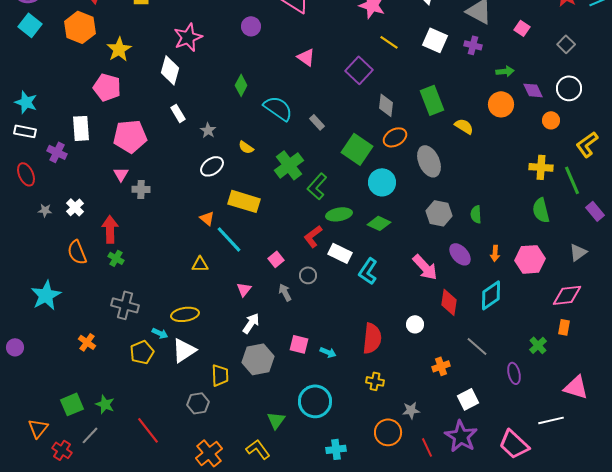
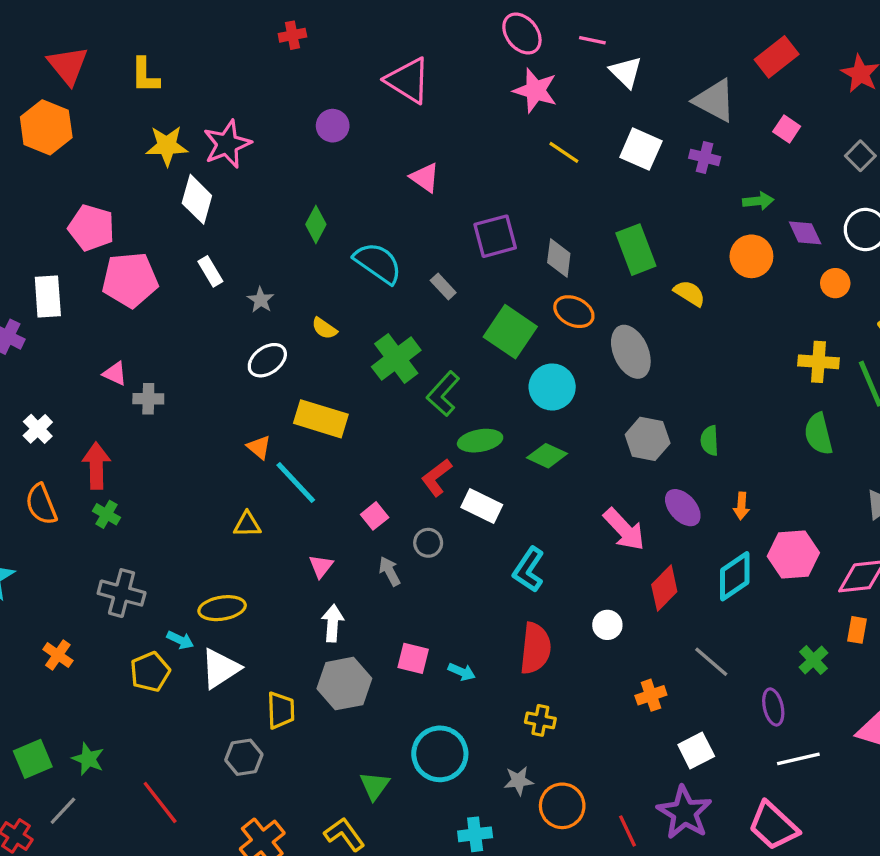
yellow star: (119, 49) -> (167, 146), moved, turned 30
purple square: (359, 70) -> (495, 236), moved, turned 32
pink pentagon: (130, 136) -> (130, 280), moved
orange ellipse: (395, 137) -> (574, 312), turned 55
pink triangle: (121, 174) -> (115, 374), turned -35
pink hexagon: (530, 259) -> (793, 555), moved
cyan L-shape: (368, 271) -> (529, 570), moved
red diamond: (449, 302) -> (664, 588), turned 36
white arrow: (251, 323) -> (333, 623), turned -30
gray star: (411, 410) -> (519, 781), moved
white line: (551, 420) -> (798, 759), moved

